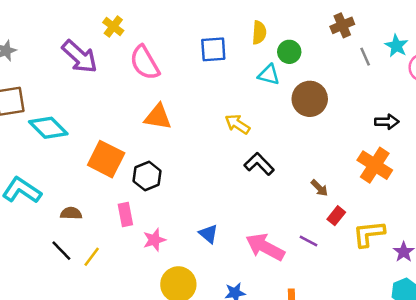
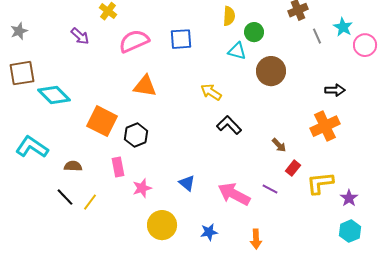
blue square: (213, 49) -> (181, 39), moved
purple arrow: (80, 57) -> (80, 36), size x0.6
pink semicircle: (145, 63) -> (134, 41), turned 96
orange cross: (375, 165) -> (325, 126), turned 32

